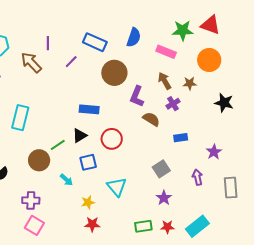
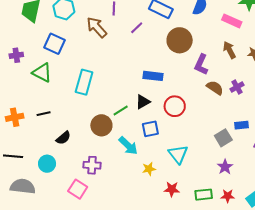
purple cross: (173, 104) -> (237, 87), moved
blue rectangle: (181, 138) -> (241, 125), moved
cyan arrow: (66, 180) -> (128, 146), size x1.5
red star: (92, 224) -> (172, 189), moved
pink square: (34, 225) -> (78, 189), moved

